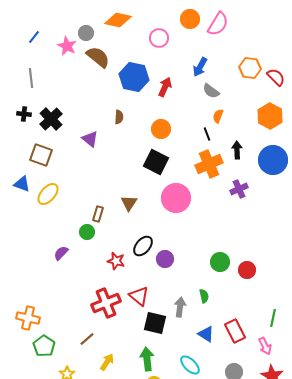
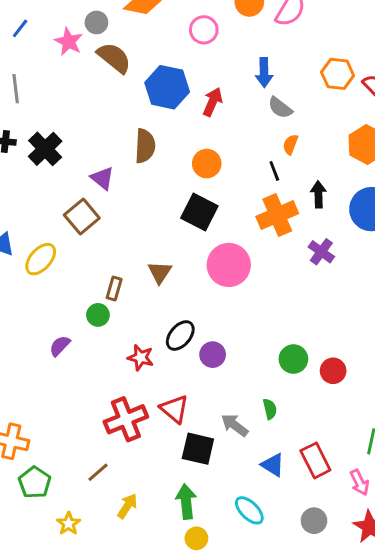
blue arrow: (200, 67) -> (264, 72), turned -30
brown semicircle: (119, 117) -> (145, 146), size x1.6
brown square: (41, 155) -> (82, 216), moved, turned 30
purple cross: (239, 189) -> (321, 252), turned -30
gray arrow: (180, 307) -> (235, 425), turned -60

